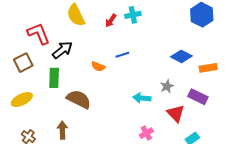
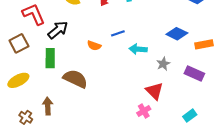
cyan arrow: (142, 98) -> (138, 49), moved
red triangle: (176, 113) -> (154, 91), moved
brown arrow: (62, 130) -> (48, 106), moved

